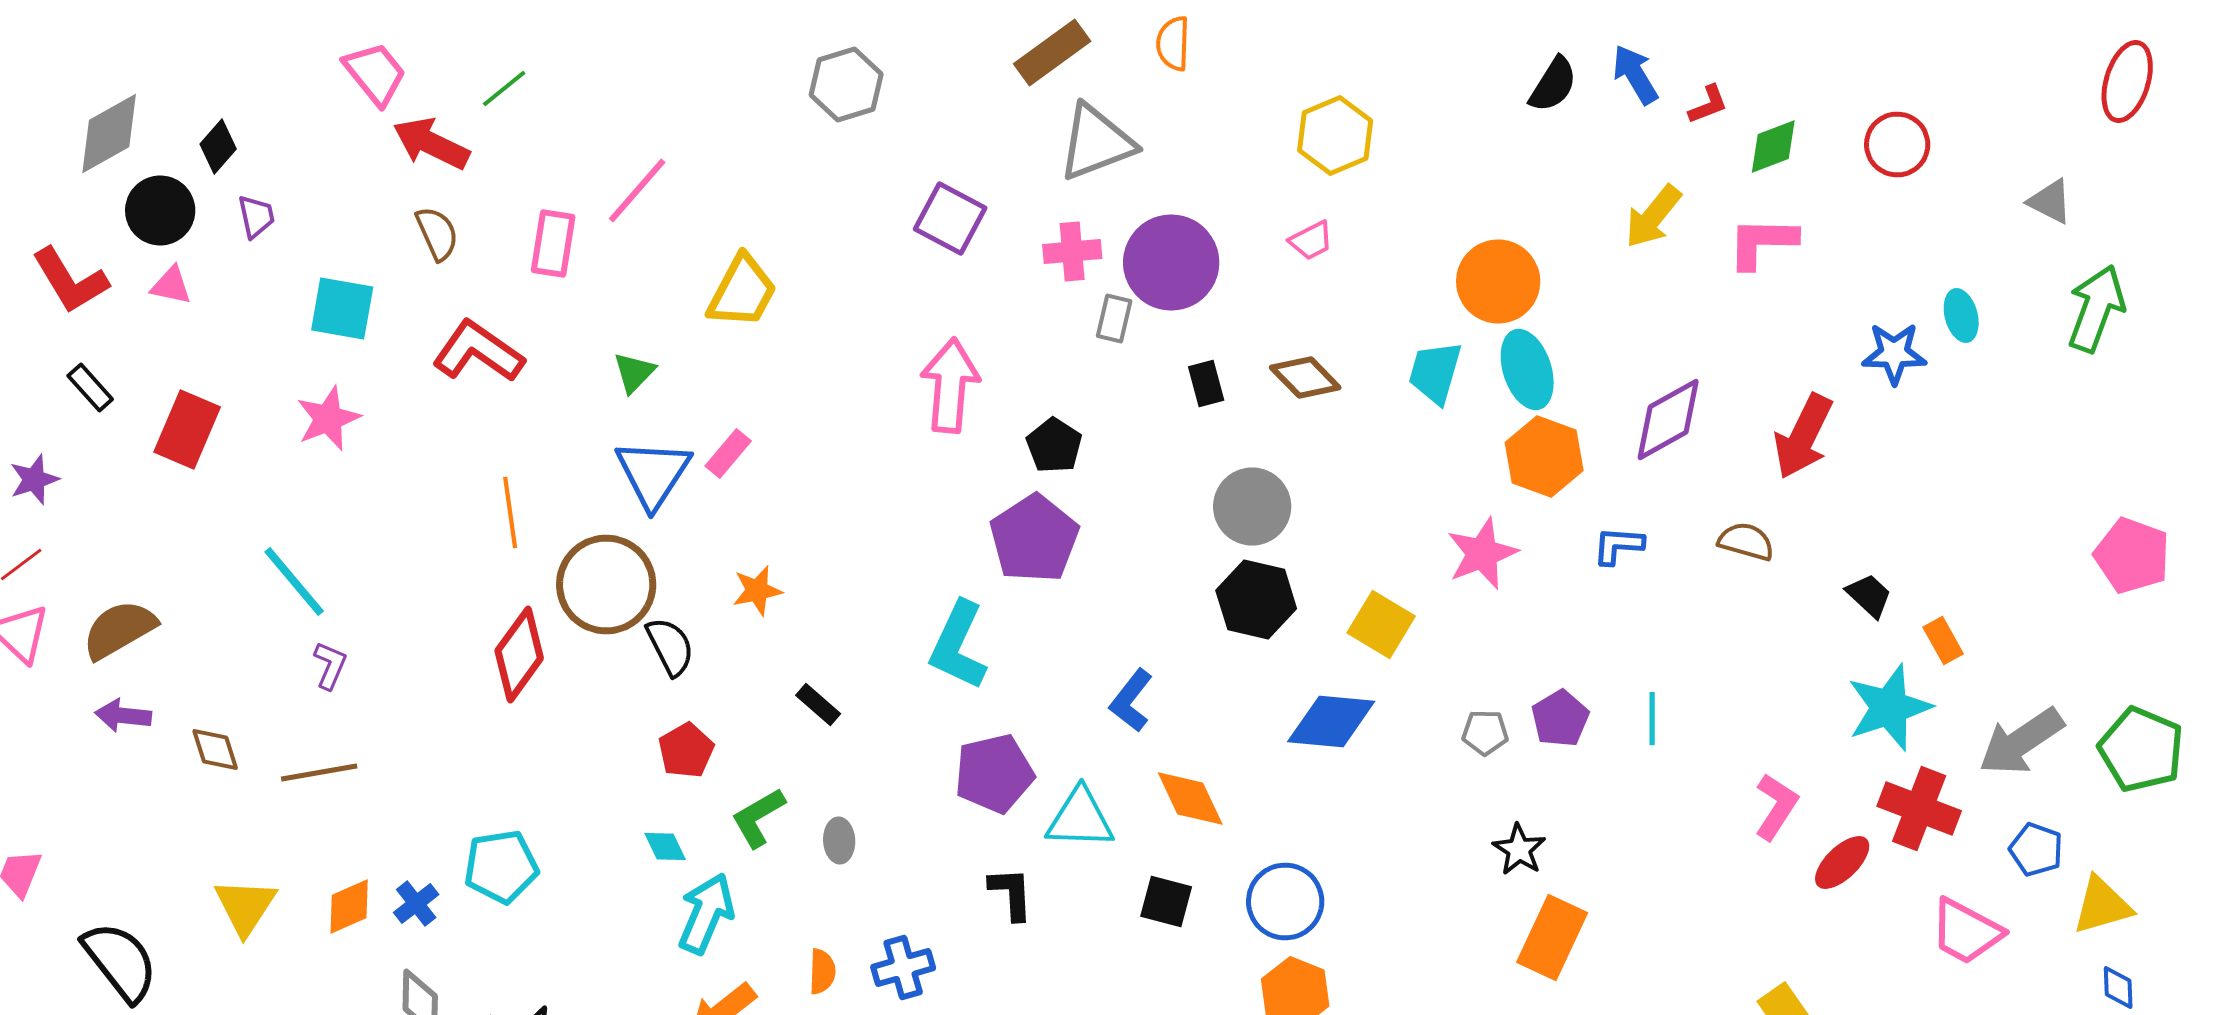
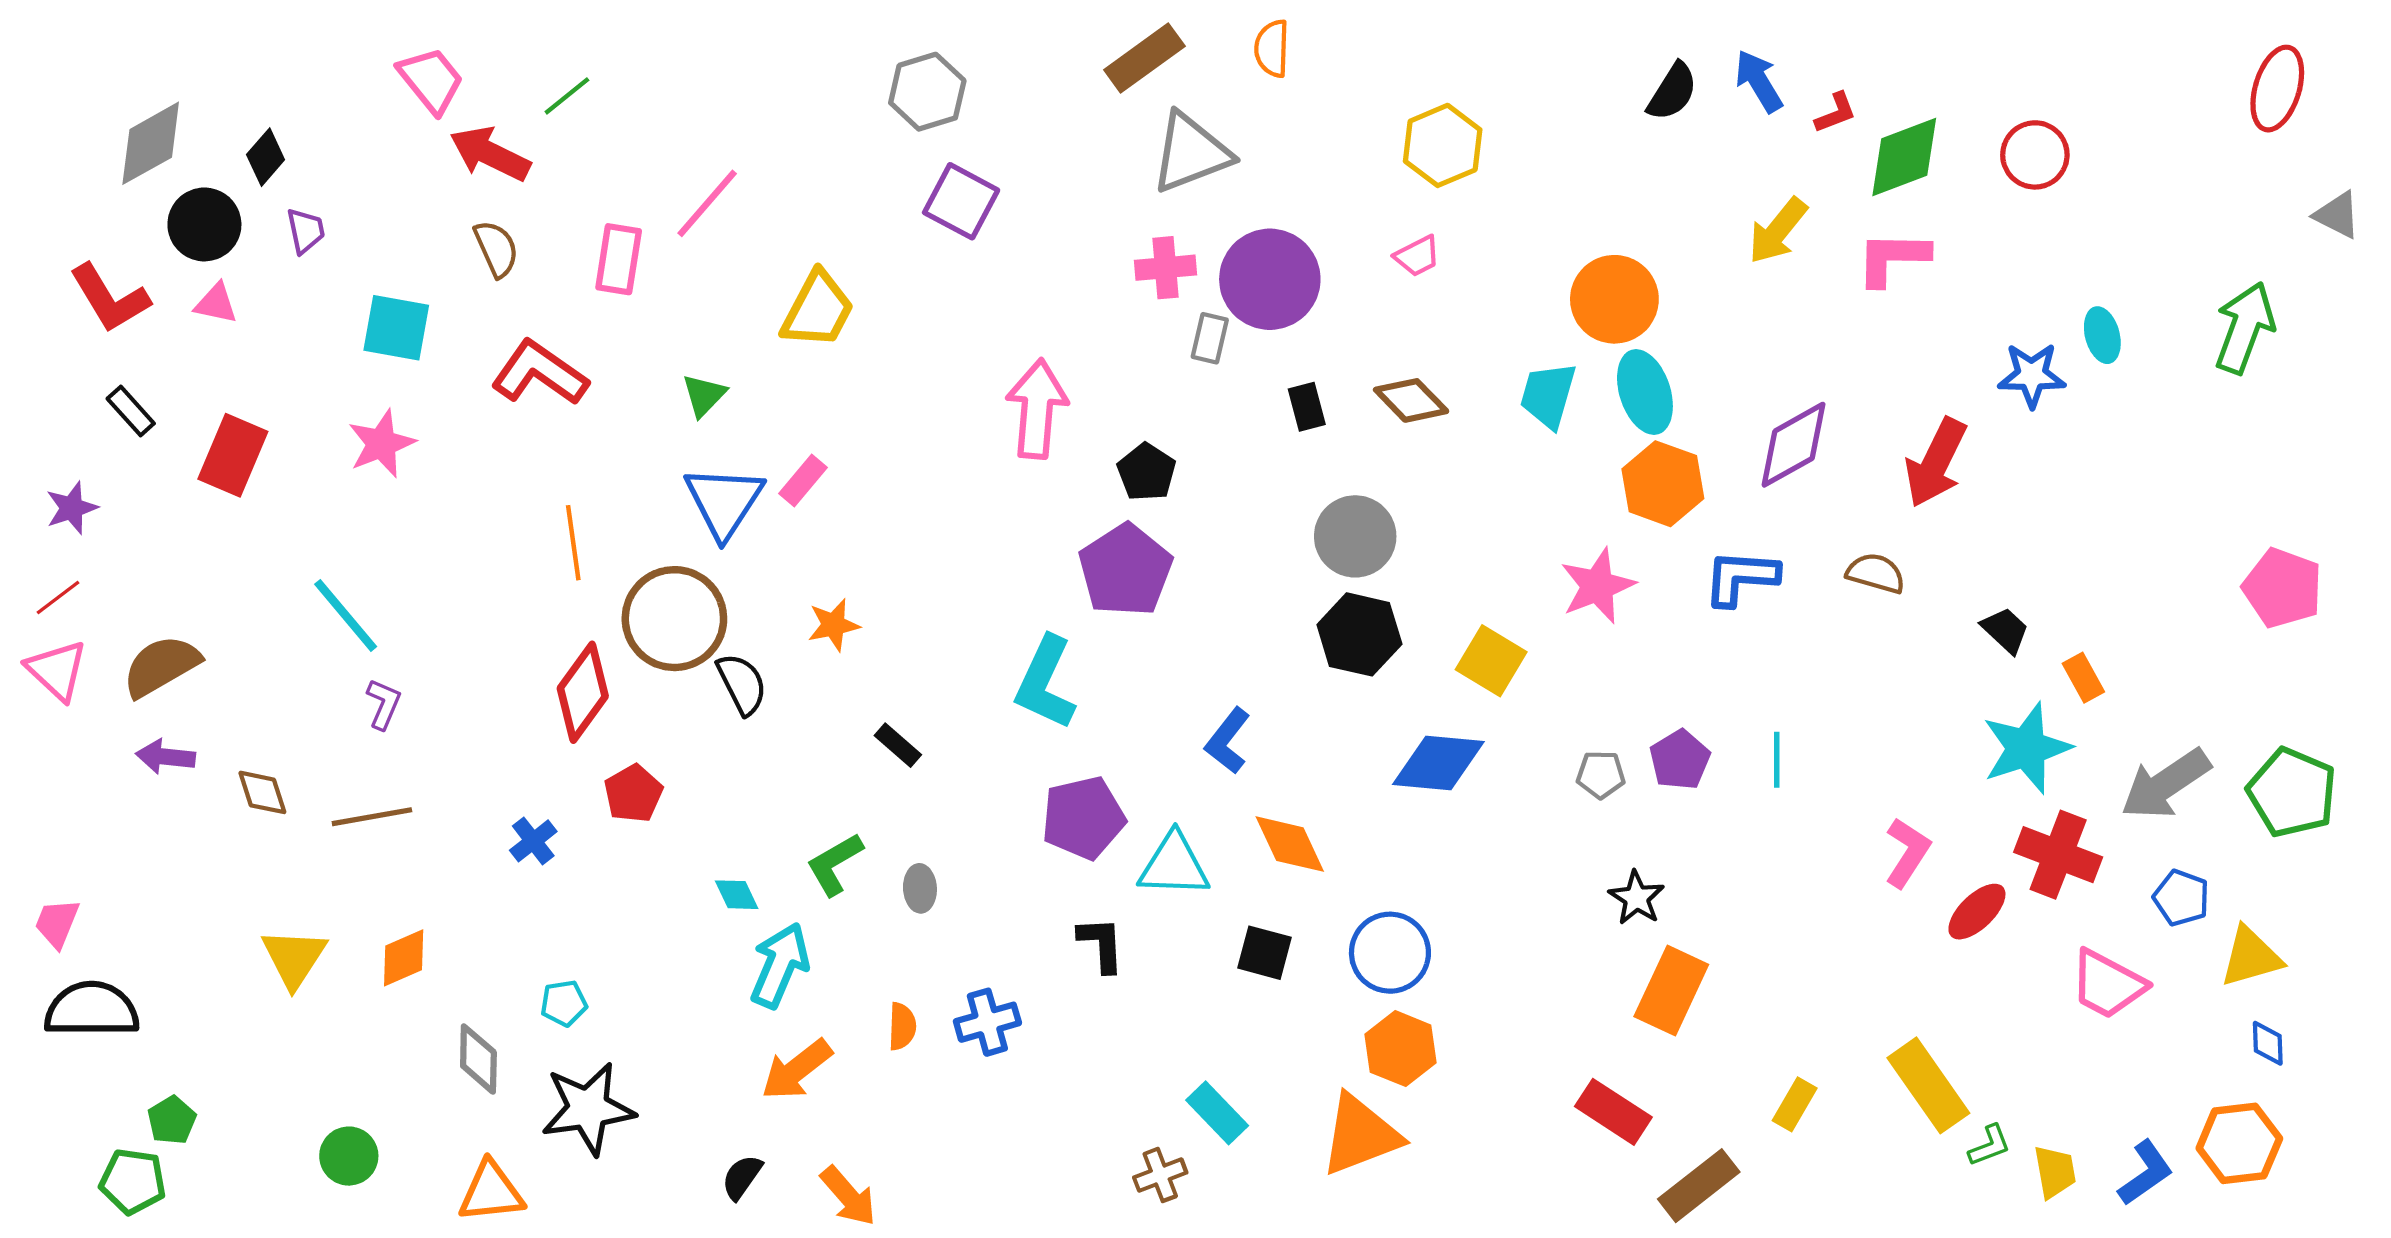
green diamond: (1773, 146) -> (1904, 157), size x1.4
gray triangle: (2050, 202) -> (2337, 215), moved
purple square: (950, 218) -> (961, 201), moved
blue L-shape: (1618, 546) -> (1741, 577), size x1.4
red pentagon: (686, 750) -> (633, 794), moved
cyan pentagon: (501, 866) -> (564, 1003), moved, size x0.6
blue cross: (416, 904) -> (533, 841), moved
black semicircle: (120, 962) -> (92, 1010), moved, turned -52

